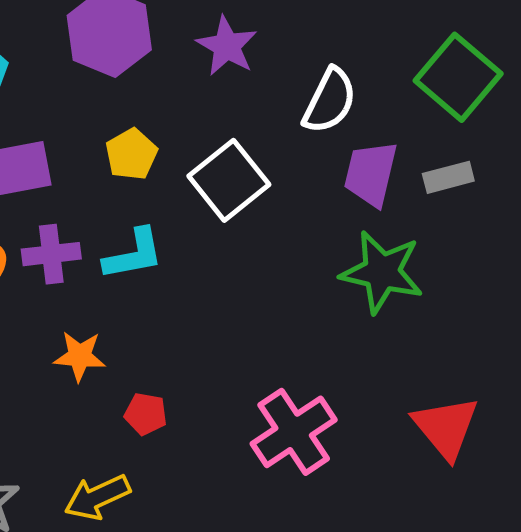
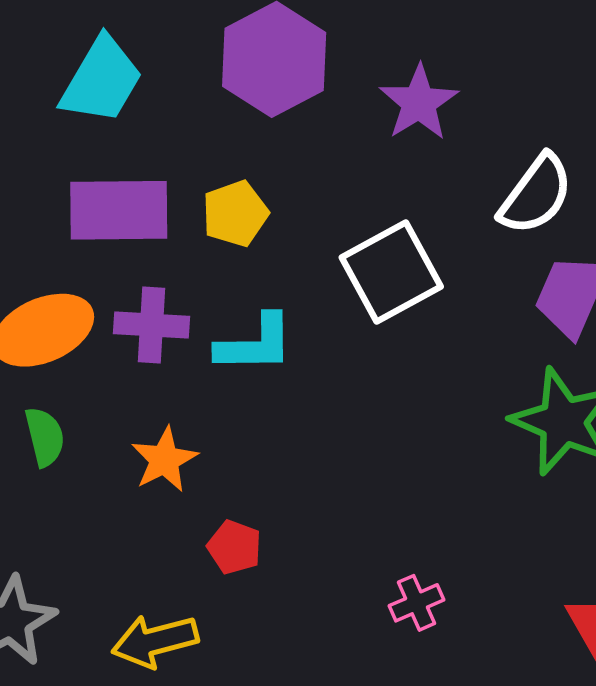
yellow pentagon: (131, 154) -> (235, 214), moved
orange star: (80, 356) -> (164, 460), turned 30
pink cross: (294, 432) -> (417, 603), size x0.5

